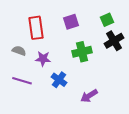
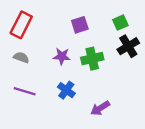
red rectangle: (36, 28) -> (21, 25), moved, turned 35
purple star: (43, 59) -> (62, 56), moved

